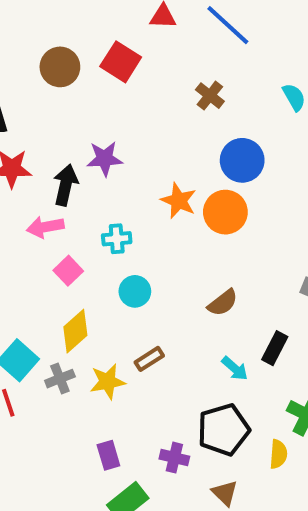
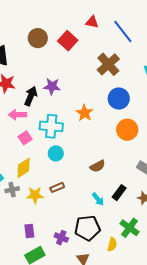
brown cross: (210, 96) -> (108, 64), size x1.6
orange circle: (225, 212) -> (127, 130), moved
cyan cross: (117, 239) -> (51, 126), size x1.6

